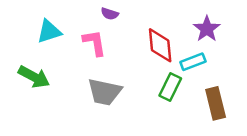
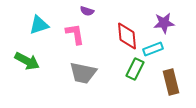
purple star: (207, 29) -> (164, 23), turned 30

